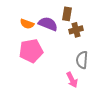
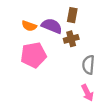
brown cross: (76, 30) -> (71, 39), moved
pink arrow: (72, 80) -> (87, 93), moved

